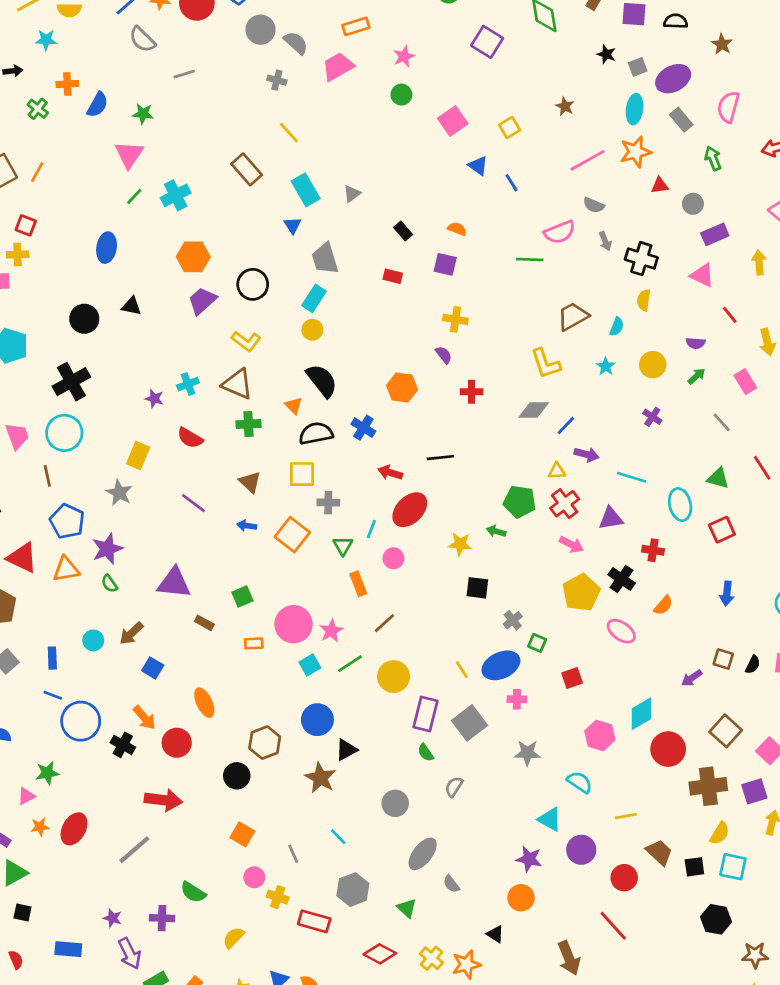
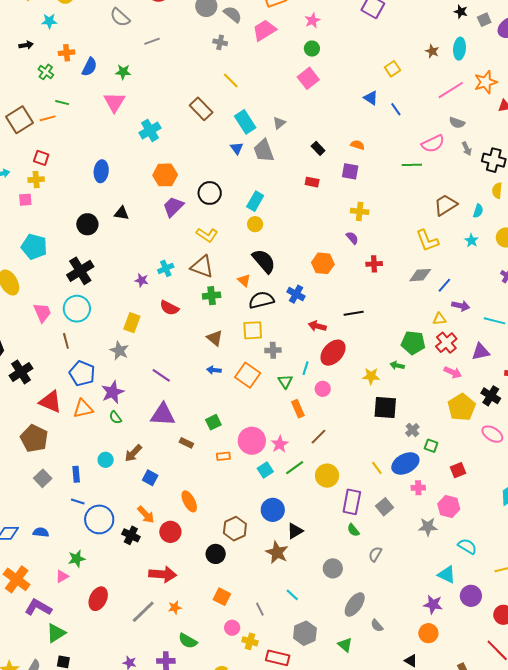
cyan ellipse: (635, 109) -> (459, 49), moved
pink square: (453, 121) -> (308, 78), moved
orange line: (37, 172) -> (48, 118), turned 49
green line: (134, 196) -> (62, 103), moved, turned 64
gray trapezoid: (325, 259) -> (264, 151), moved
purple line: (193, 503) -> (161, 375), moved
black square: (477, 588) -> (385, 407), size x1.4
gray square: (470, 723) -> (384, 507), size x0.7
pink hexagon: (600, 735) -> (449, 506), moved
orange star: (40, 827) -> (175, 608), moved

